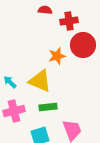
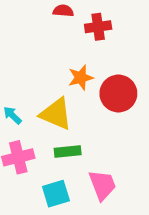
red circle: (83, 45) -> (118, 93), moved

